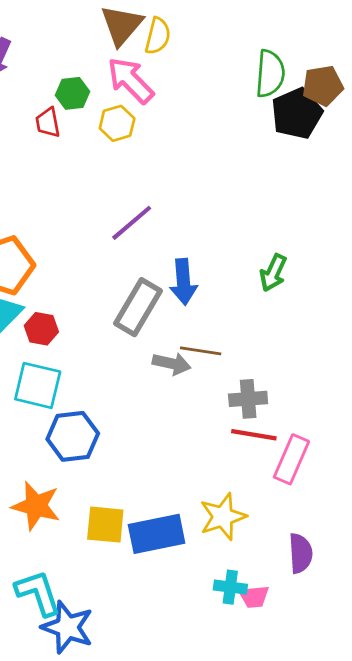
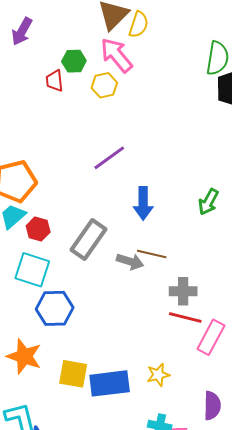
gray rectangle: (138, 307) -> (88, 240), moved
yellow star: (223, 517) -> (158, 375), size x0.7

